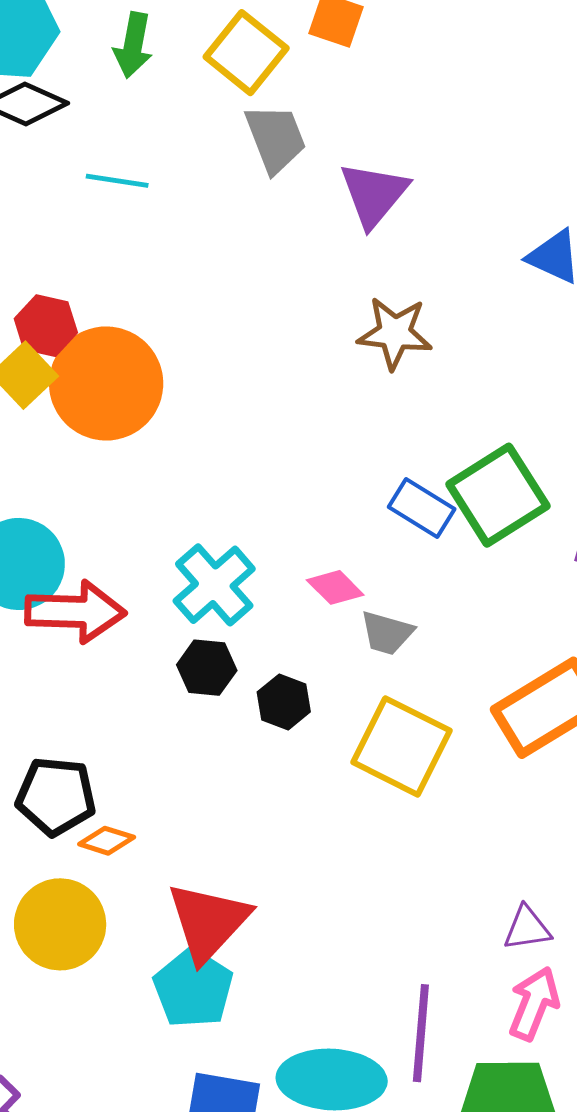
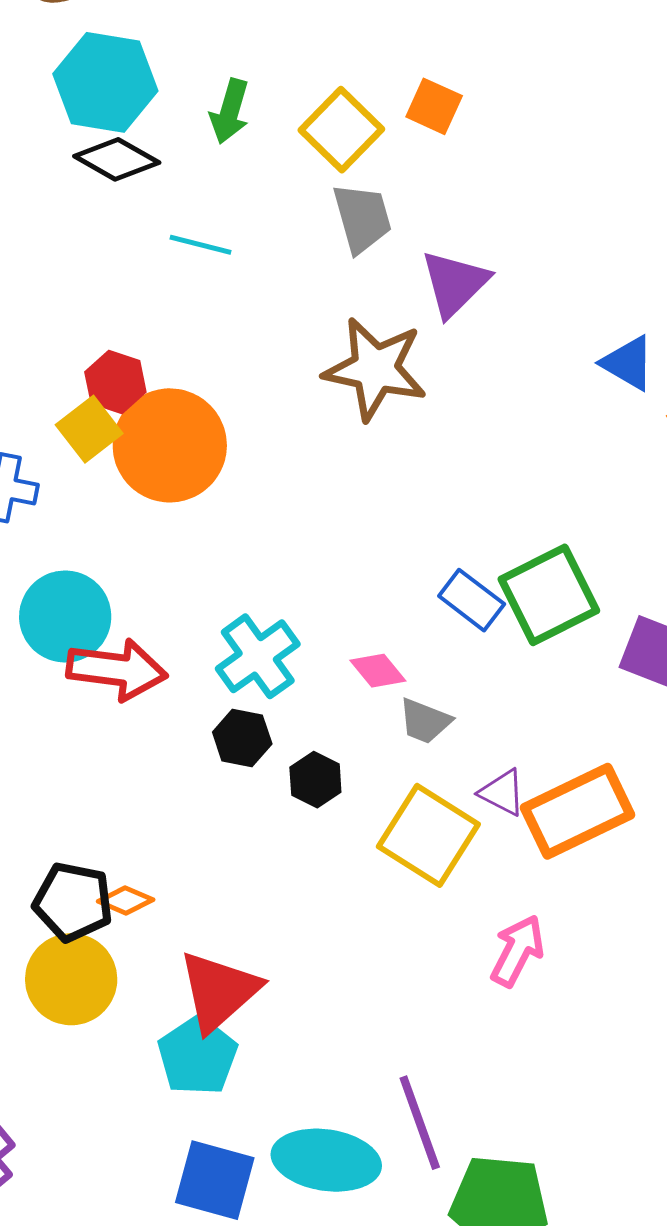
brown star: (395, 333) -> (375, 369), moved, size x1.4
black pentagon: (56, 796) -> (73, 902), moved
purple triangle: (527, 928) -> (502, 793), moved, turned 30
pink arrow: (534, 1003) -> (517, 951), moved
purple line: (421, 1033) -> (420, 1123), turned -30

